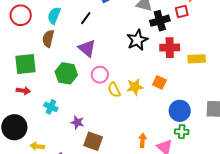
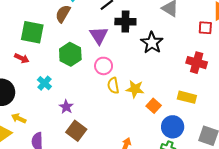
black cross: (160, 21) -> (125, 22), moved
black star: (137, 40) -> (152, 43), turned -30
red cross: (170, 48) -> (197, 63), moved
yellow rectangle: (197, 59) -> (187, 97), moved
orange square: (159, 82) -> (154, 106), moved

